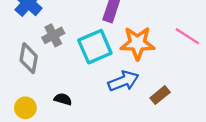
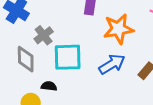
cyan square: (95, 47) -> (68, 57), moved, turned 32
black semicircle: (63, 99) -> (49, 86), moved

